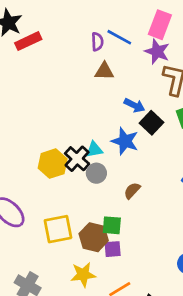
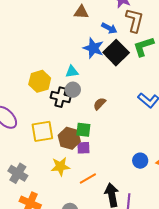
blue arrow: (134, 105) -> (109, 28), moved
black square: (151, 123) -> (116, 53), size x1.4
blue star: (125, 141) -> (93, 48), moved
black cross: (77, 159) -> (61, 97), moved, turned -30

